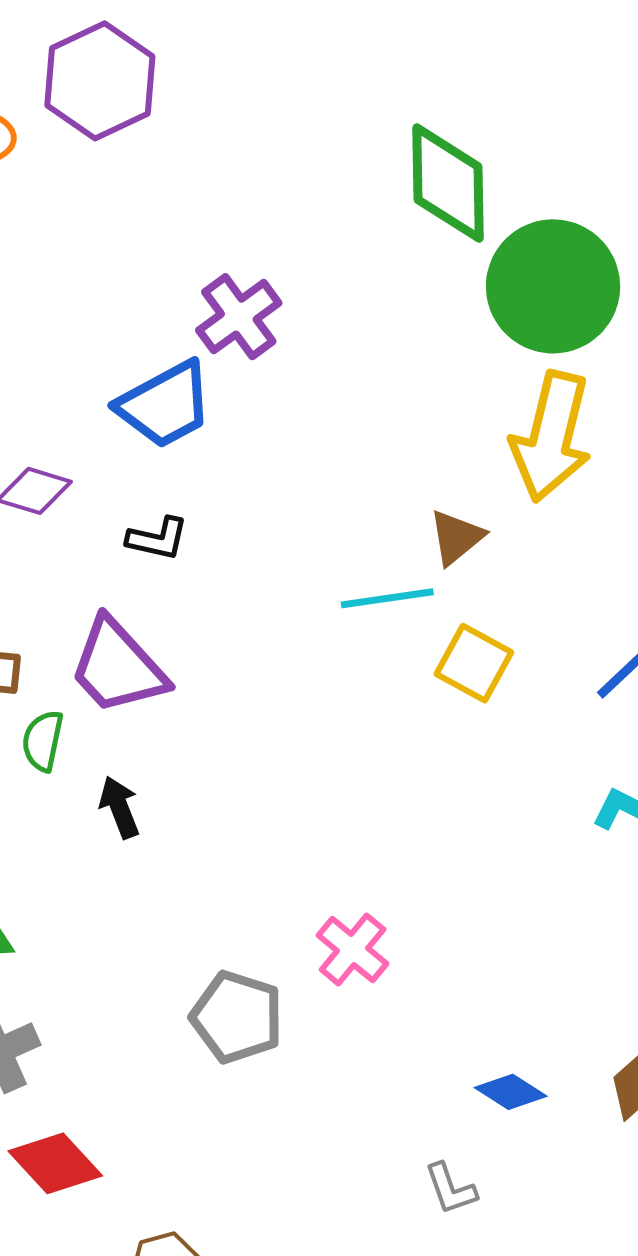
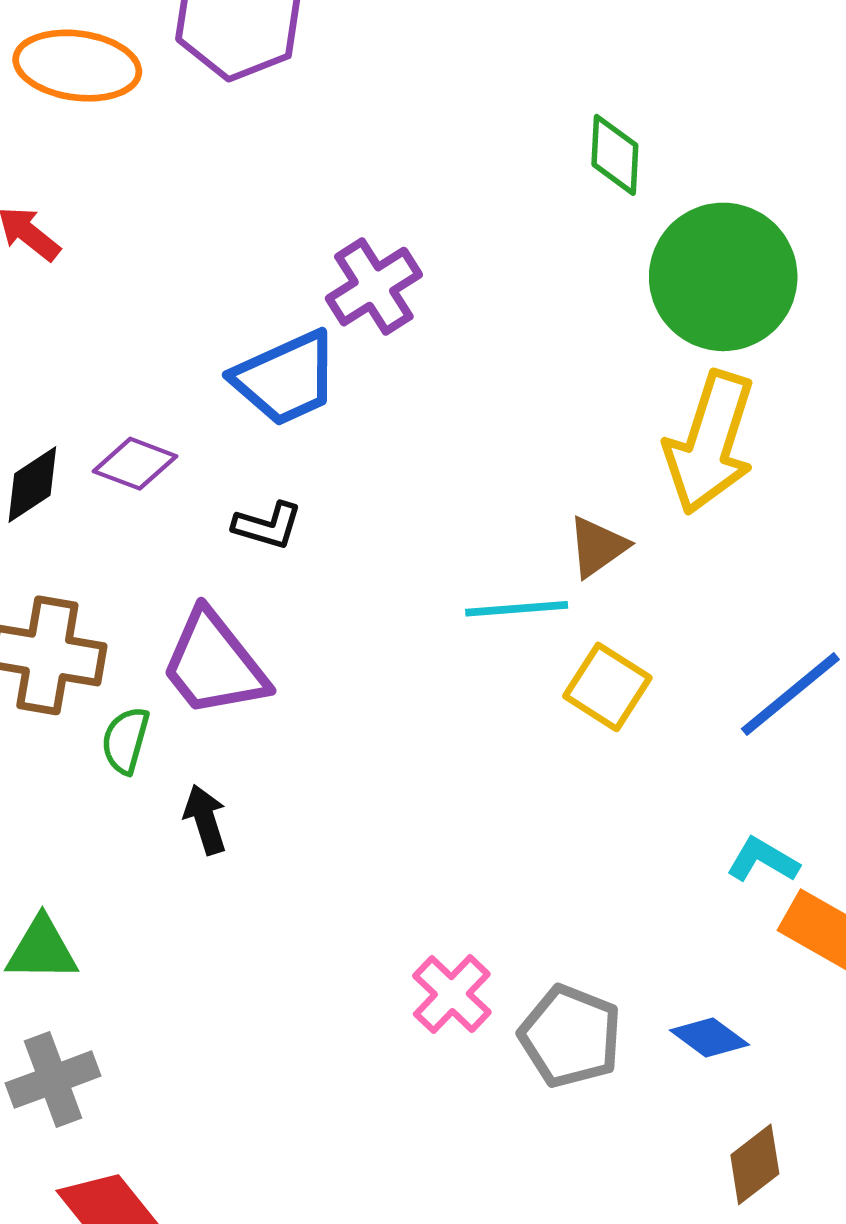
green diamond: (448, 183) -> (615, 155), size x0.6
gray pentagon: (237, 1017) -> (570, 1036), moved
blue diamond: (511, 1092) -> (709, 1037), moved

